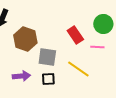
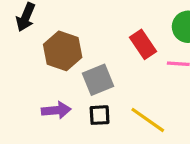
gray square: (47, 57) -> (98, 80), turned -30
yellow line: (78, 69) -> (148, 120), moved

